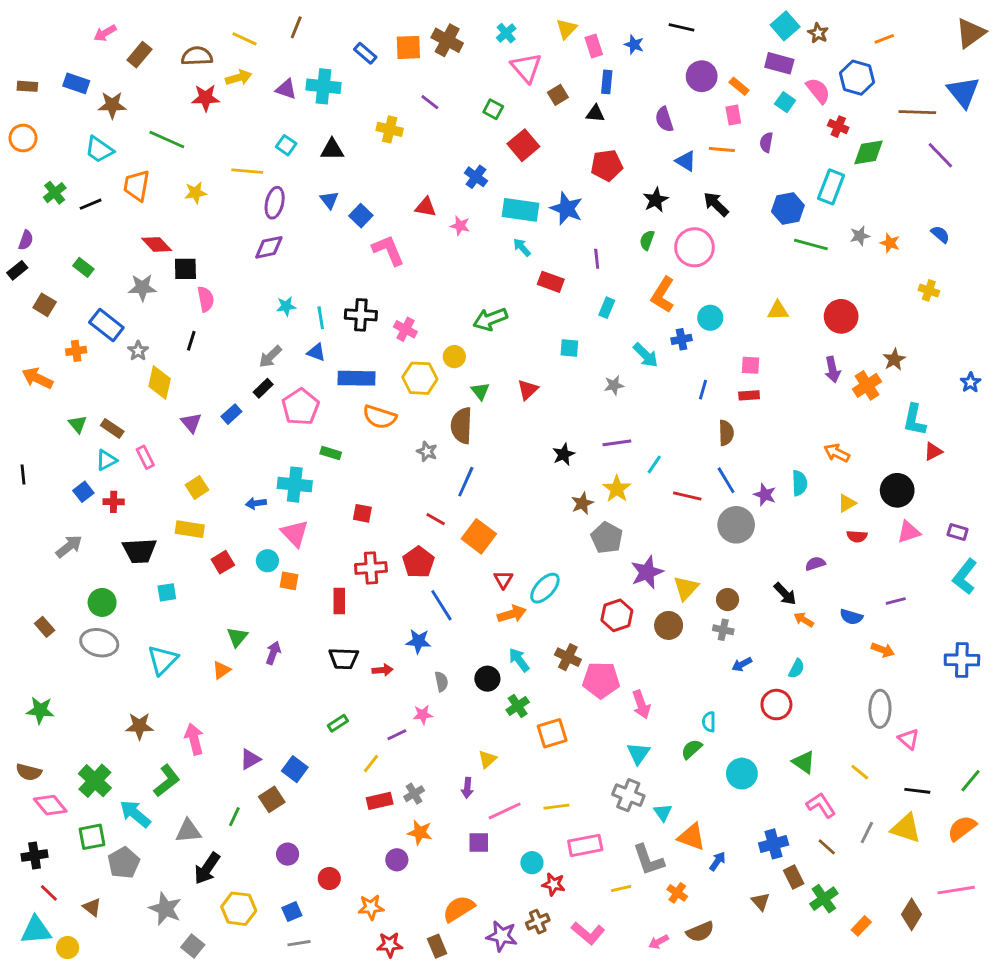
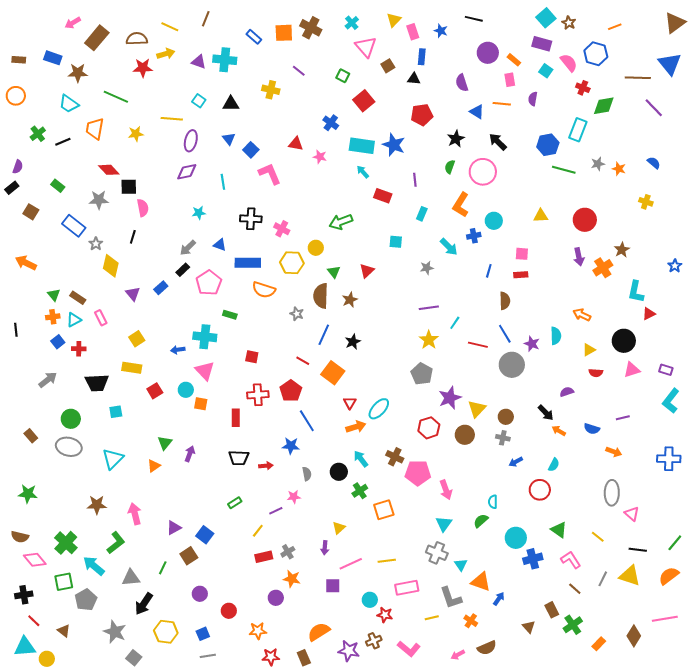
brown rectangle: (139, 55) -> (97, 38), size x1.4
cyan line: (321, 318) -> (223, 182), moved
orange cross: (76, 351) -> (53, 317), moved
black star: (564, 454) -> (353, 342), moved
brown star: (582, 503) -> (350, 300), moved
blue cross: (774, 844) -> (533, 559), moved

